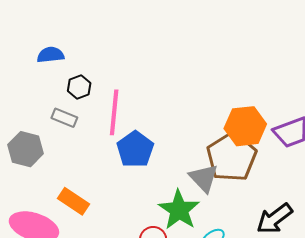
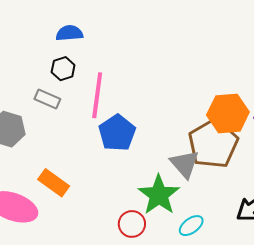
blue semicircle: (51, 55) -> (69, 33), moved

